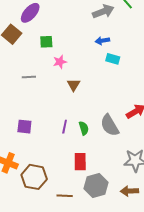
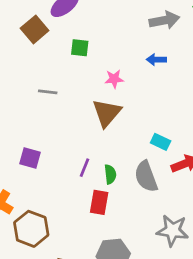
cyan rectangle: (113, 59) -> (161, 142), moved
pink star: (60, 62) -> (114, 79), moved
brown triangle: (74, 85) -> (107, 113), size x1.6
red rectangle: (80, 162) -> (99, 202), moved

